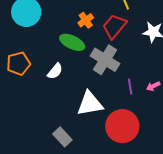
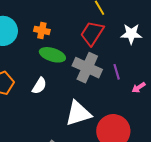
orange cross: (86, 20) -> (42, 30), moved, turned -35
purple line: (130, 87) -> (117, 72), moved

